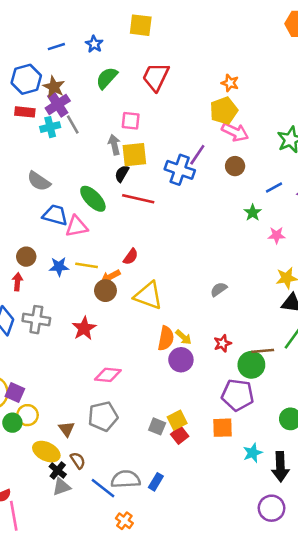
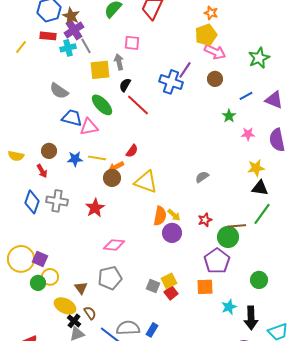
yellow square: (134, 155) -> (100, 70), moved
red line: (138, 199) -> (138, 105), turned 30
red arrow: (17, 282) -> (42, 171), turned 144
purple pentagon: (238, 395) -> (217, 261), turned 30

